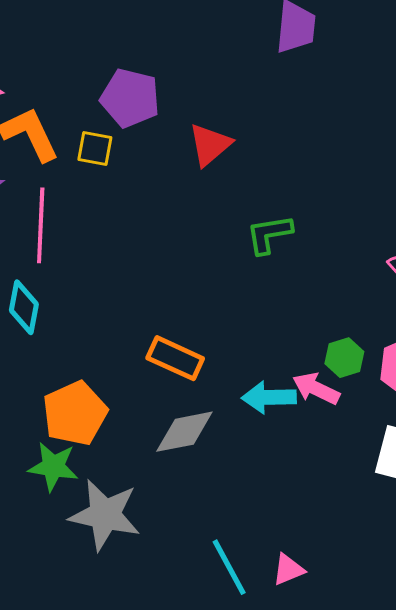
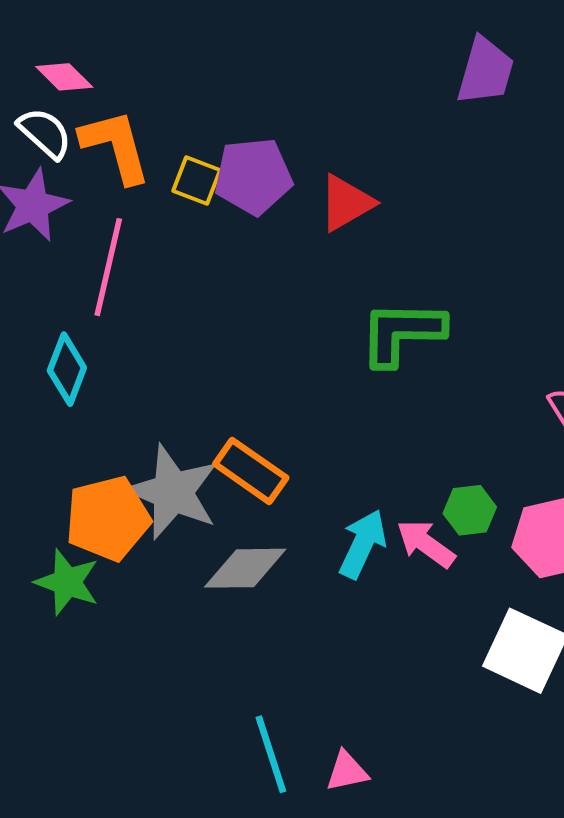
purple pentagon: (130, 98) -> (253, 176), moved, turned -30
green L-shape: (269, 234) -> (402, 333), size x1.4
cyan arrow: (269, 397) -> (363, 544), turned 106
gray star: (105, 515) -> (173, 492), moved

